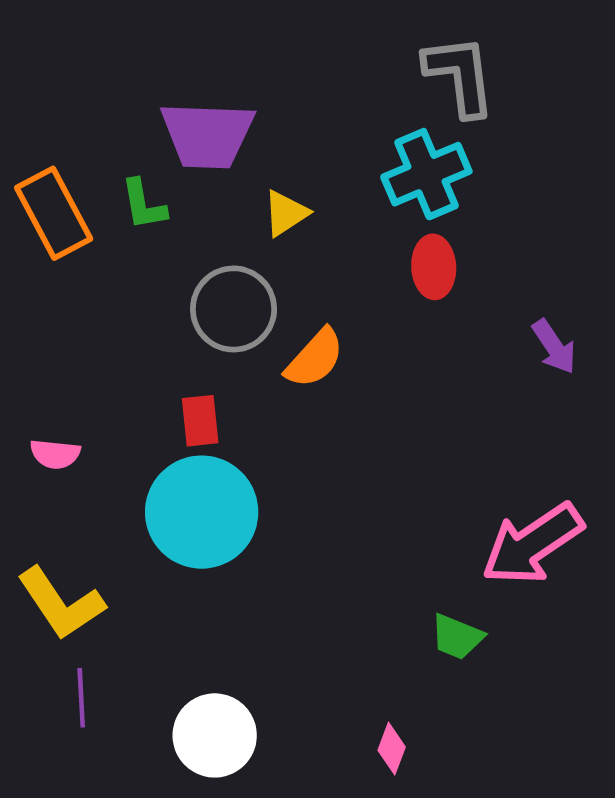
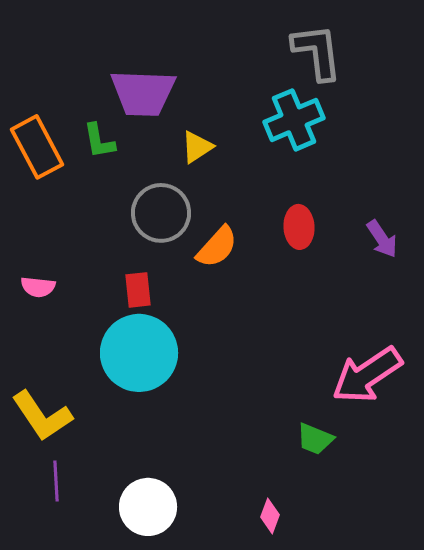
red ellipse: (434, 267) -> (299, 227), moved
pink semicircle: (55, 454) -> (38, 287), moved

